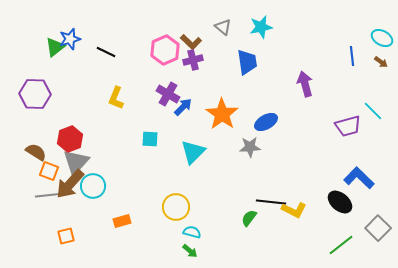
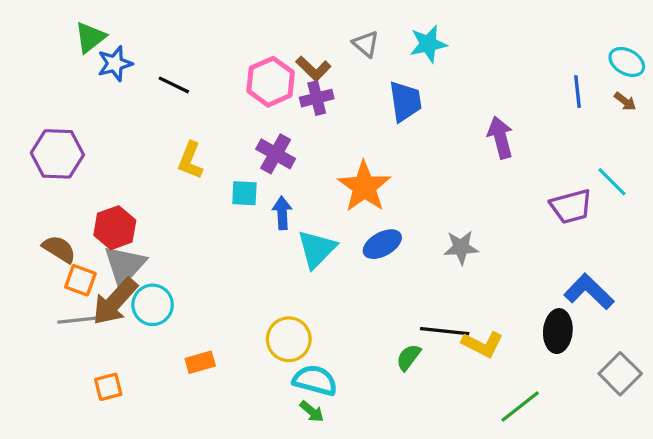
green triangle: (55, 47) -> (90, 37), moved
blue arrow: (183, 107) -> (282, 213), moved, turned -48
blue ellipse: (266, 122) -> (382, 244), moved
cyan square: (150, 139) -> (244, 193), moved
gray star: (250, 147) -> (461, 247), moved
black ellipse: (340, 202) -> (558, 331), turned 55
cyan semicircle: (192, 232) -> (315, 380), size x1.5
green line: (341, 245) -> (520, 407), moved

